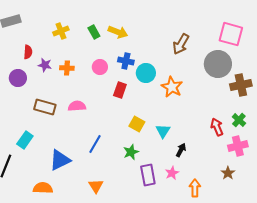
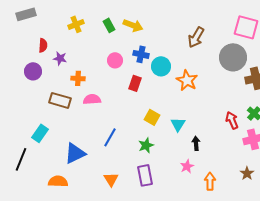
orange cross: (67, 68) -> (78, 78), moved
black arrow: (181, 150) -> (196, 143), turned -32
brown star: (228, 173) -> (247, 173), moved
purple rectangle: (148, 175) -> (145, 175), moved

